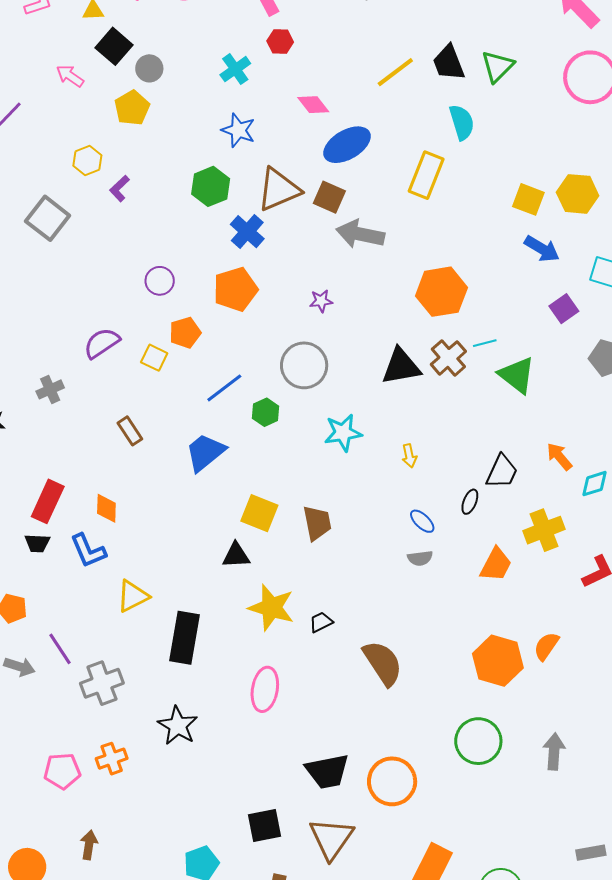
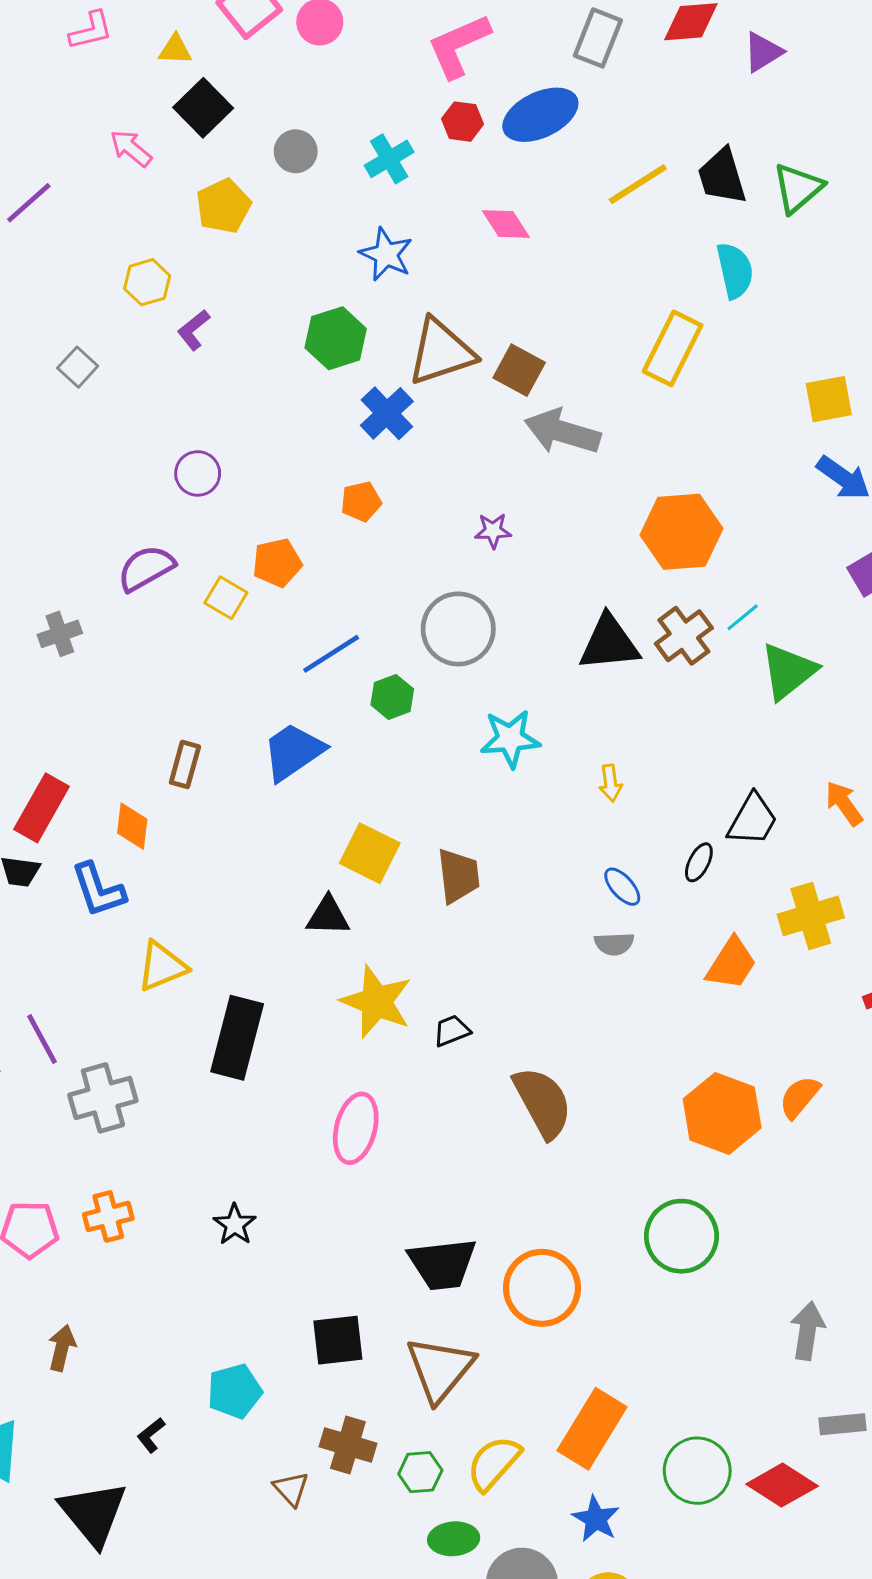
gray circle: (149, 68) -> (296, 151), moved
blue ellipse: (347, 145) -> (540, 115), moved
yellow square: (528, 199) -> (829, 399), turned -36
gray square: (48, 218) -> (78, 367), size x0.6
purple circle: (160, 281) -> (198, 473), moved
orange pentagon: (235, 289) -> (361, 502), size x0.6
cyan line: (485, 343) -> (743, 617), turned -30
green triangle: (517, 375) -> (788, 671), turned 39
brown rectangle: (130, 431) -> (185, 764), moved, turned 44
black star: (178, 726) -> (235, 1225), moved, size x0.7
gray arrow: (554, 751) -> (807, 1331), moved

